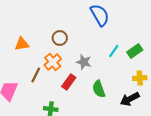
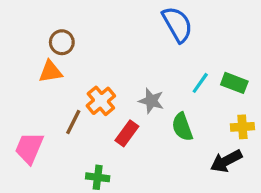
brown circle: (60, 38) -> (62, 42), moved
green rectangle: (135, 51) -> (234, 83), turned 56
green semicircle: (99, 89) -> (182, 127), moved

